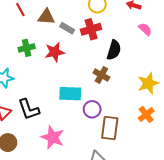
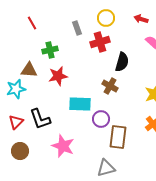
brown triangle: (46, 17) -> (29, 70), moved
gray rectangle: (67, 28) -> (77, 28), moved, turned 40
green cross: (27, 48) -> (50, 50), moved
red star: (55, 52) -> (58, 76), moved

